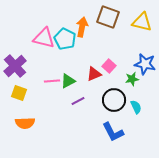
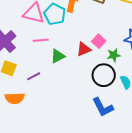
green star: (132, 79) -> (114, 55), moved
pink line: (52, 81) -> (41, 40), moved
purple line: (78, 101) -> (34, 76), moved

